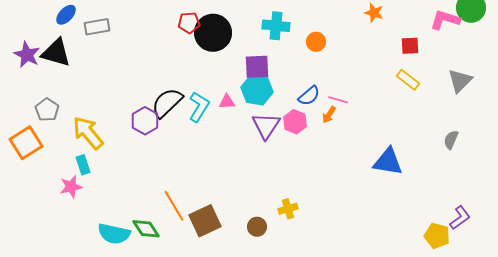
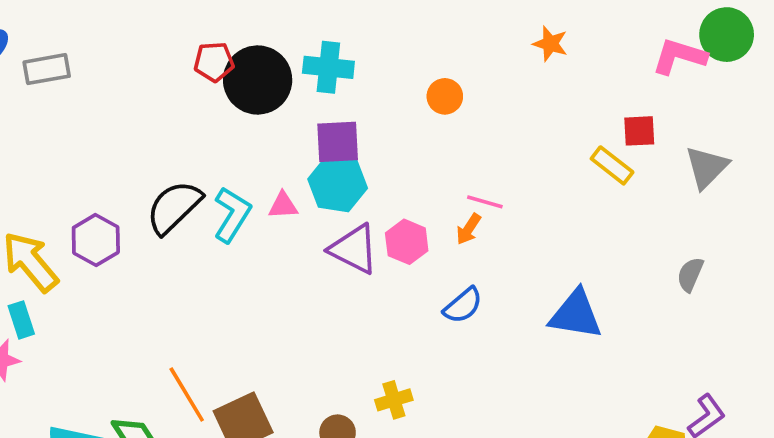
cyan cross: (276, 26) -> (328, 67), moved
red square: (410, 46) -> (639, 131), moved
blue semicircle: (309, 96) -> (463, 305), moved
purple hexagon: (145, 121) -> (96, 240), moved
purple triangle: (266, 126) -> (354, 249), turned -36

